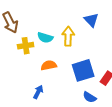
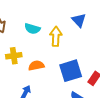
cyan semicircle: (45, 38) -> (32, 29), moved
yellow cross: (26, 46) -> (14, 56), moved

